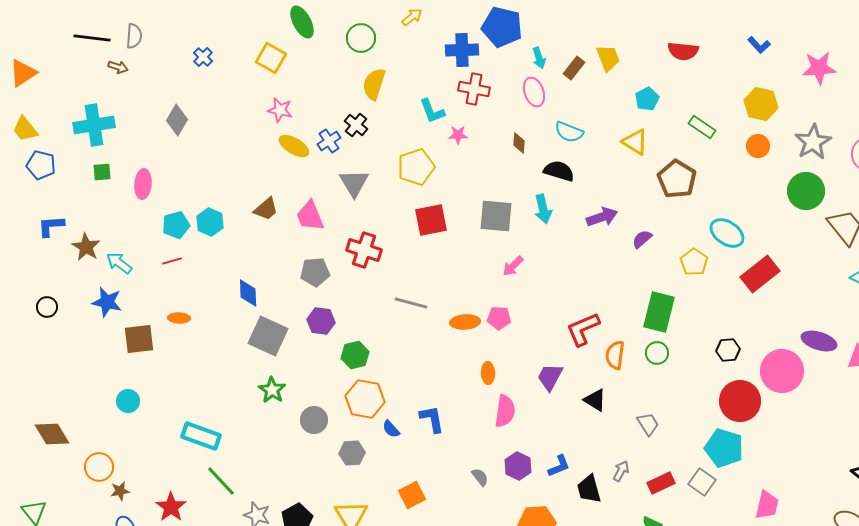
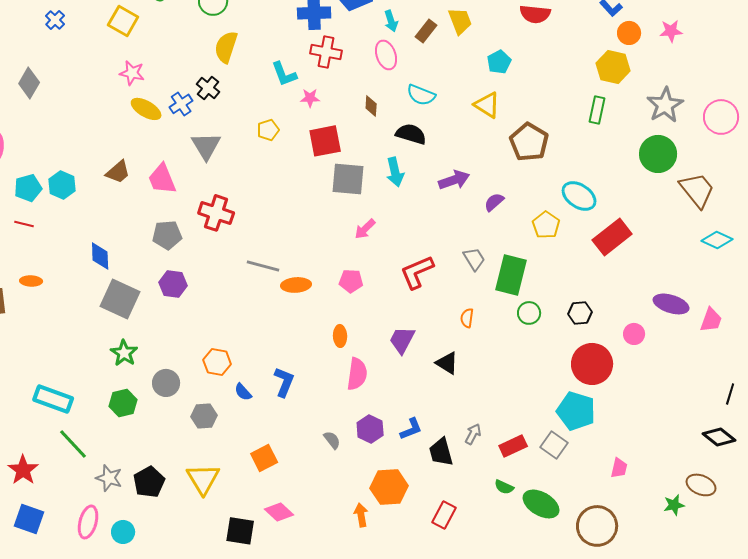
pink star: (819, 68) -> (671, 31), size x0.7
green rectangle: (702, 127) -> (597, 110), moved, turned 68
orange circle: (758, 146) -> (629, 33), moved
yellow pentagon: (416, 167) -> (268, 130), size x0.6
red square: (431, 220) -> (325, 141), moved
red line: (172, 261) -> (24, 224), turned 30
orange ellipse: (465, 322) -> (296, 285), moved
red L-shape: (583, 329) -> (417, 272), moved
green circle: (657, 353) -> (529, 313), moved
green hexagon: (355, 355) -> (123, 403), moved
orange semicircle: (615, 355) -> (467, 318), size x0.7
pink circle: (782, 371) -> (634, 334), size x0.5
orange hexagon: (365, 399) -> (217, 362), size x0.7
blue L-shape: (432, 419) -> (284, 382), turned 32
gray trapezoid: (648, 424) -> (474, 259), moved
pink trapezoid: (767, 505) -> (619, 468), size x0.7

